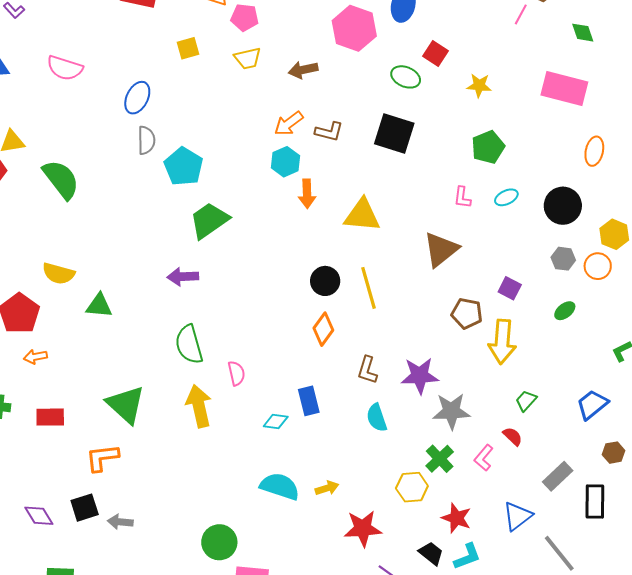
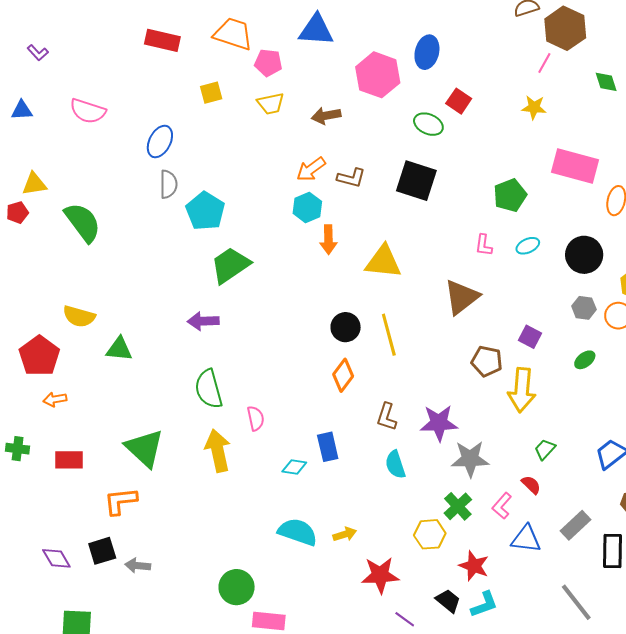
yellow star: (479, 86) -> (534, 107), moved
pink rectangle: (564, 88) -> (575, 166), moved
blue triangle: (517, 516) -> (526, 539), moved, turned 44

